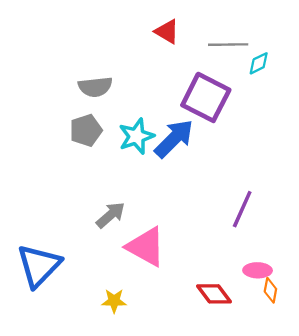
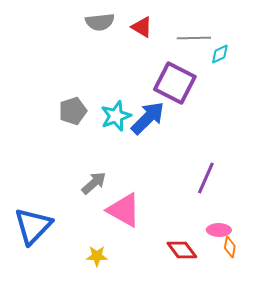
gray semicircle: (95, 87) -> (100, 22), moved

